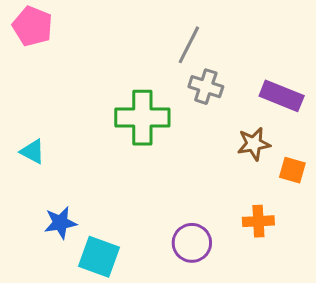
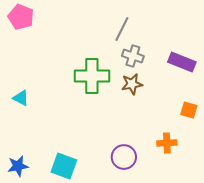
brown star: (254, 144) -> (132, 84), moved
blue star: (60, 223) -> (18, 166), moved

